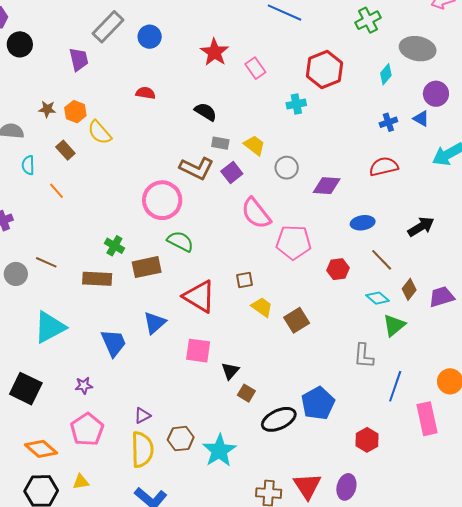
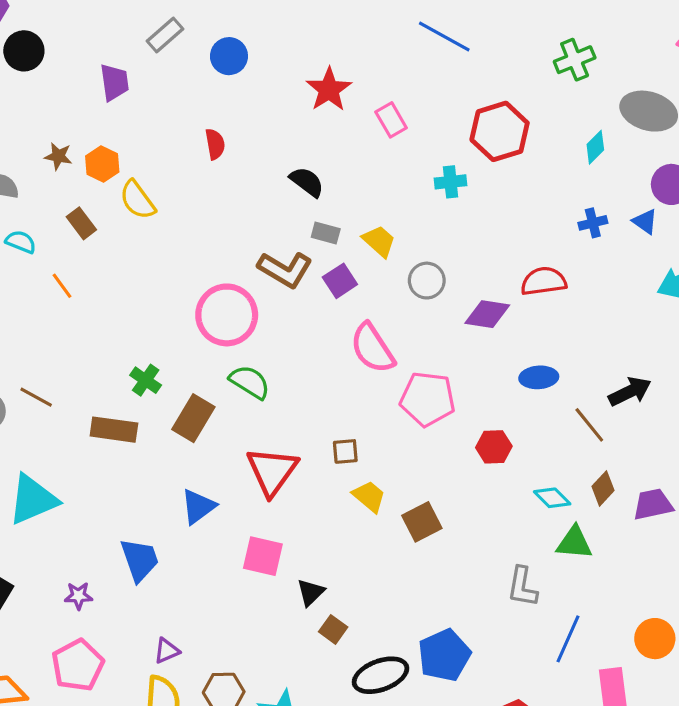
gray rectangle: (108, 27) -> (165, 35), size x0.7
red semicircle: (146, 93) -> (215, 144), turned 66
cyan semicircle: (28, 165) -> (21, 242), turned 108
red semicircle: (384, 167) -> (544, 281), moved
brown line: (382, 260) -> (589, 425), moved
brown rectangle: (147, 267) -> (193, 418), turned -52
red triangle: (199, 296) -> (272, 471), turned 30
green triangle: (394, 325) -> (574, 543), turned 40
blue trapezoid: (114, 343) -> (140, 560), moved

